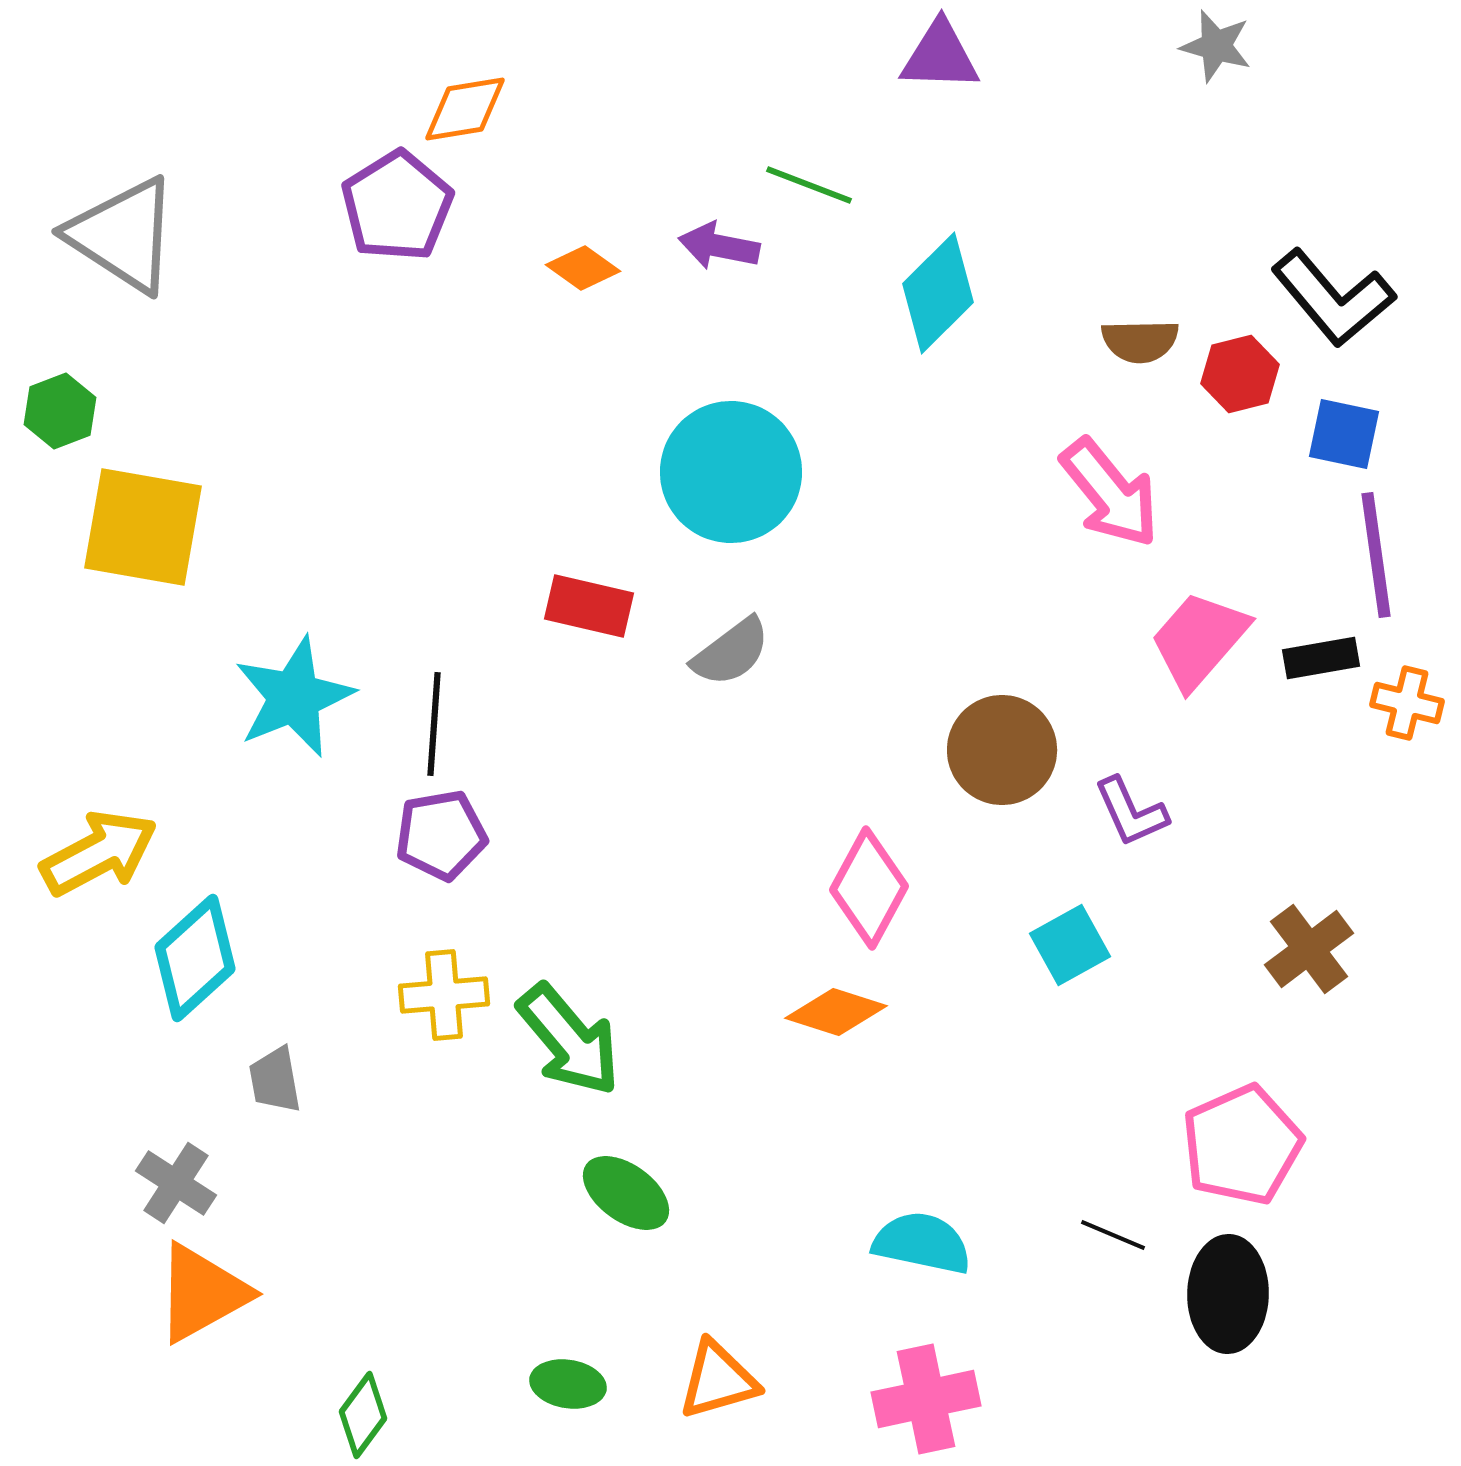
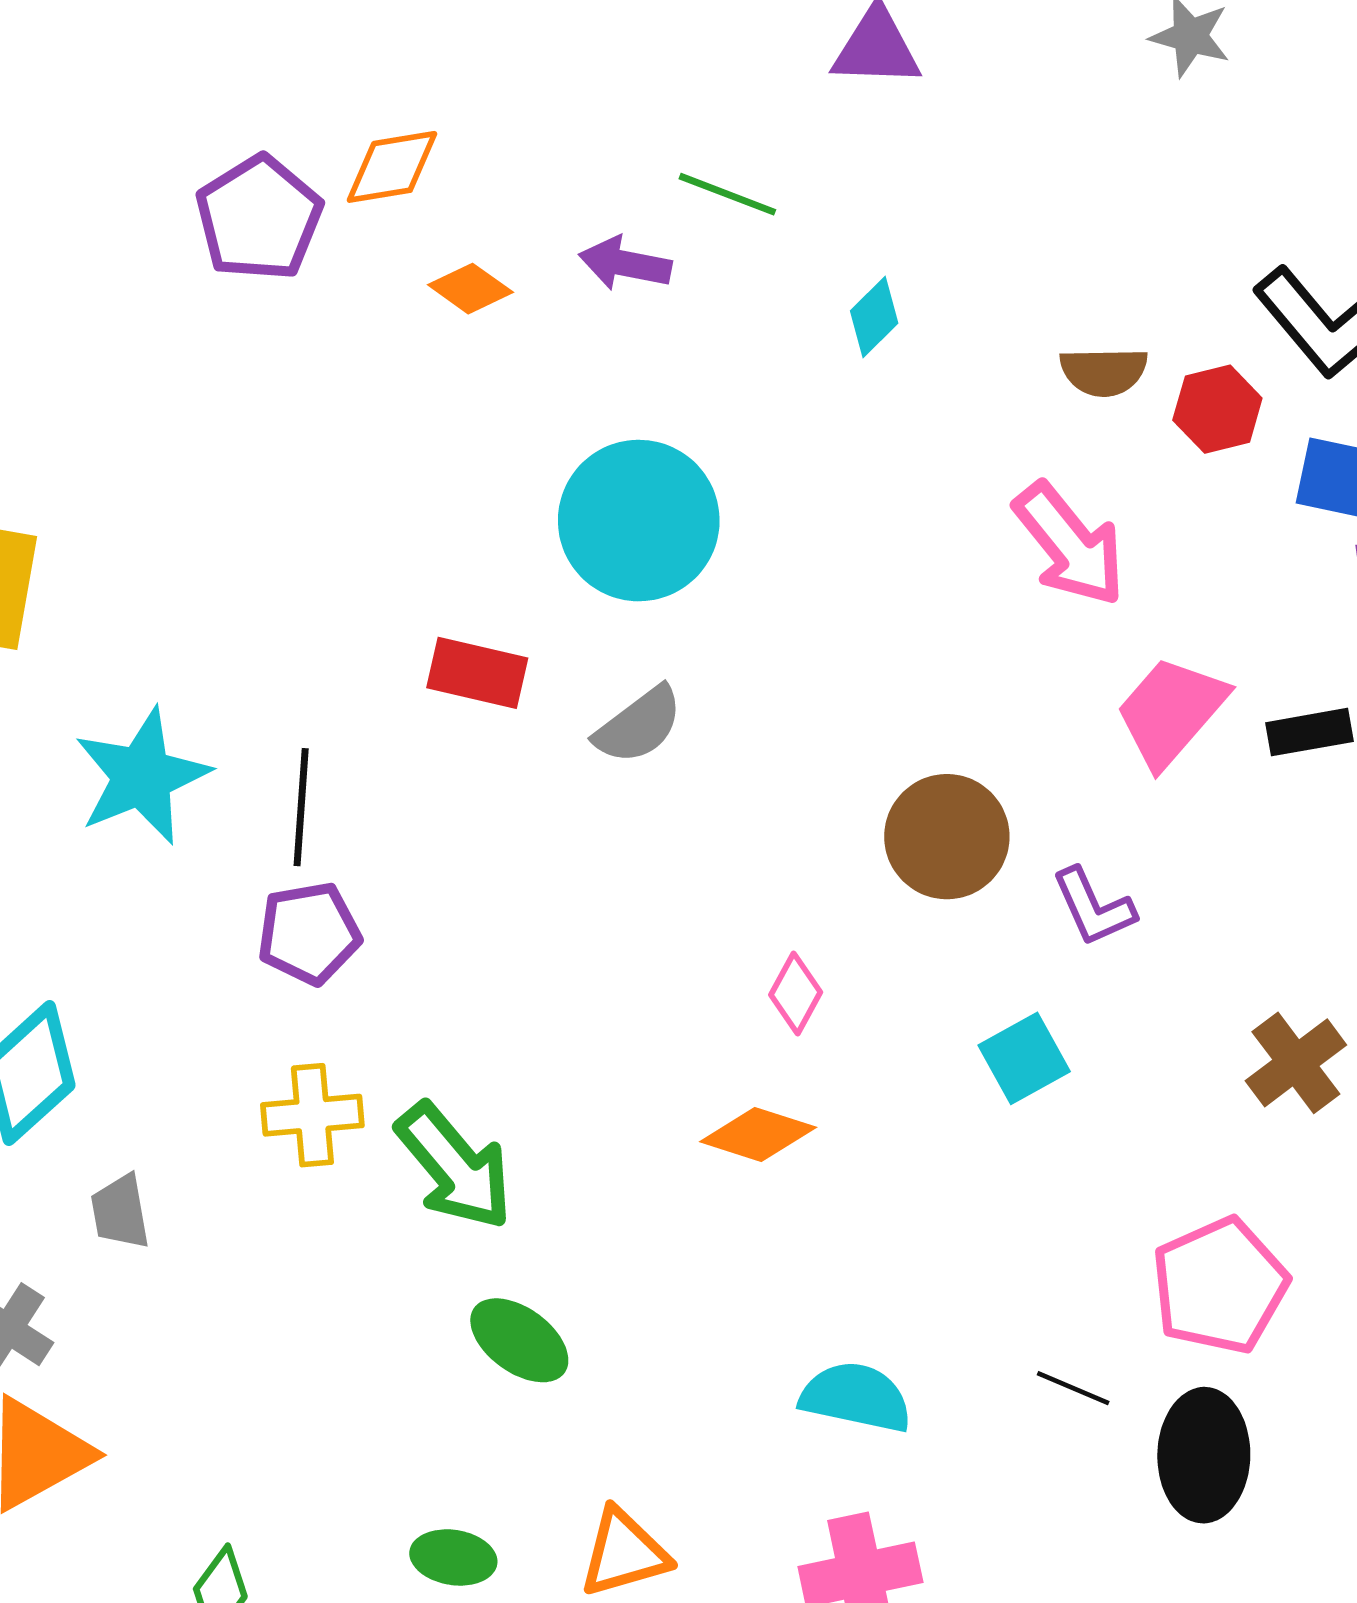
orange diamond: (465, 109) -> (392, 167), moved
cyan diamond: (938, 293) -> (874, 317), size x0.6
pink diamond: (869, 888) -> (796, 994), size x0.6

